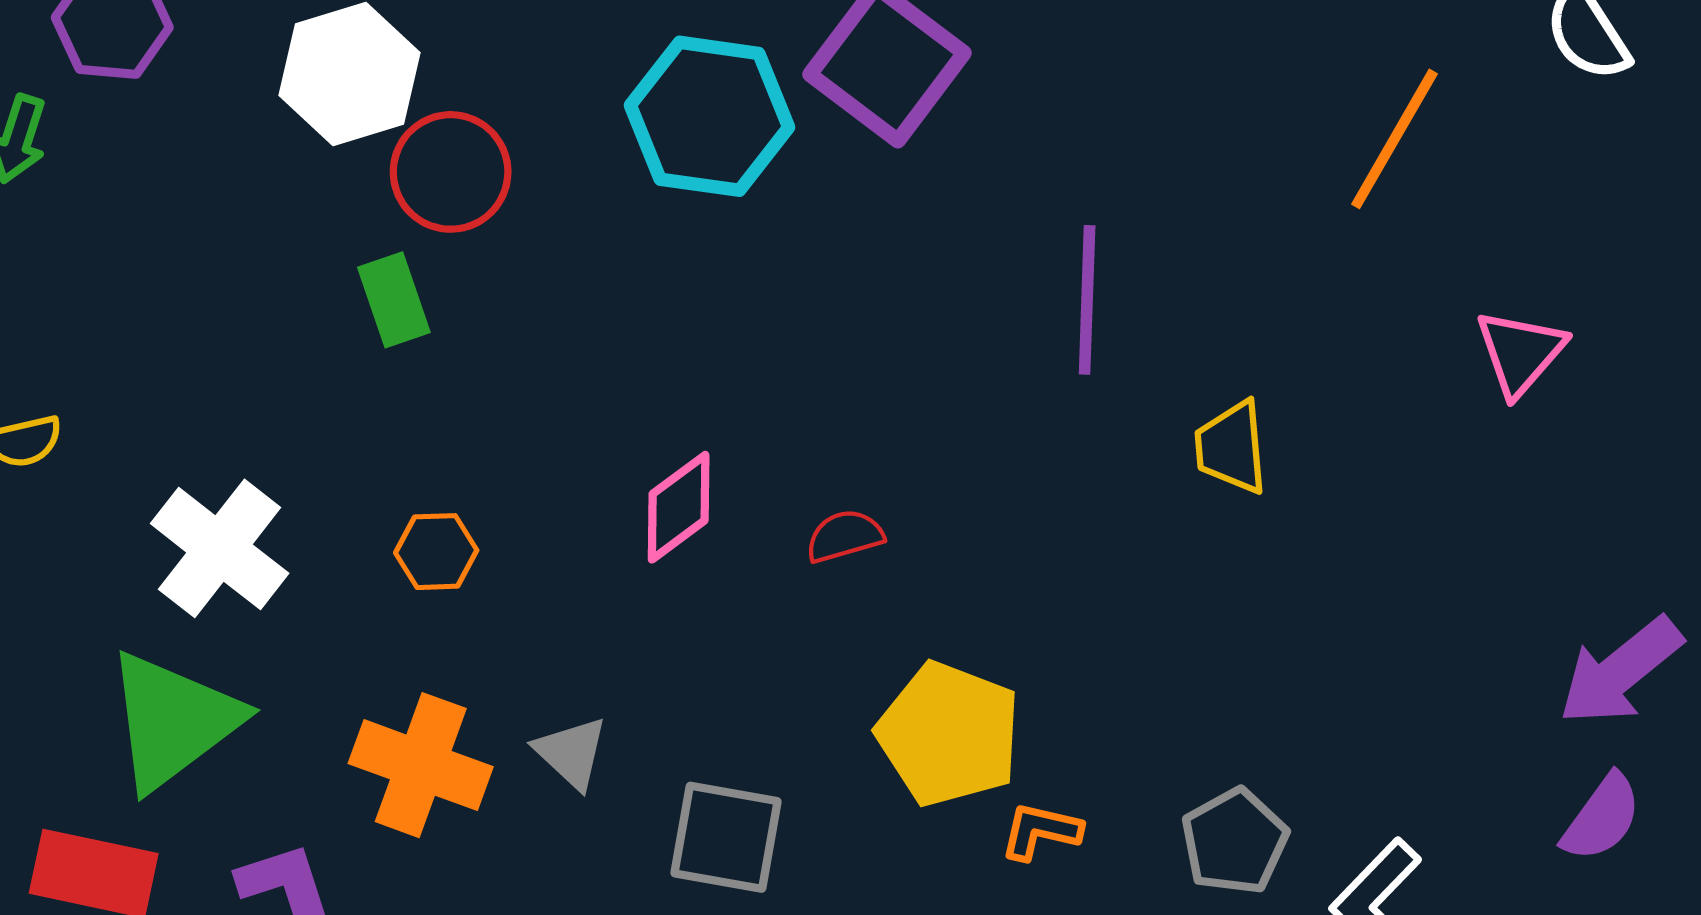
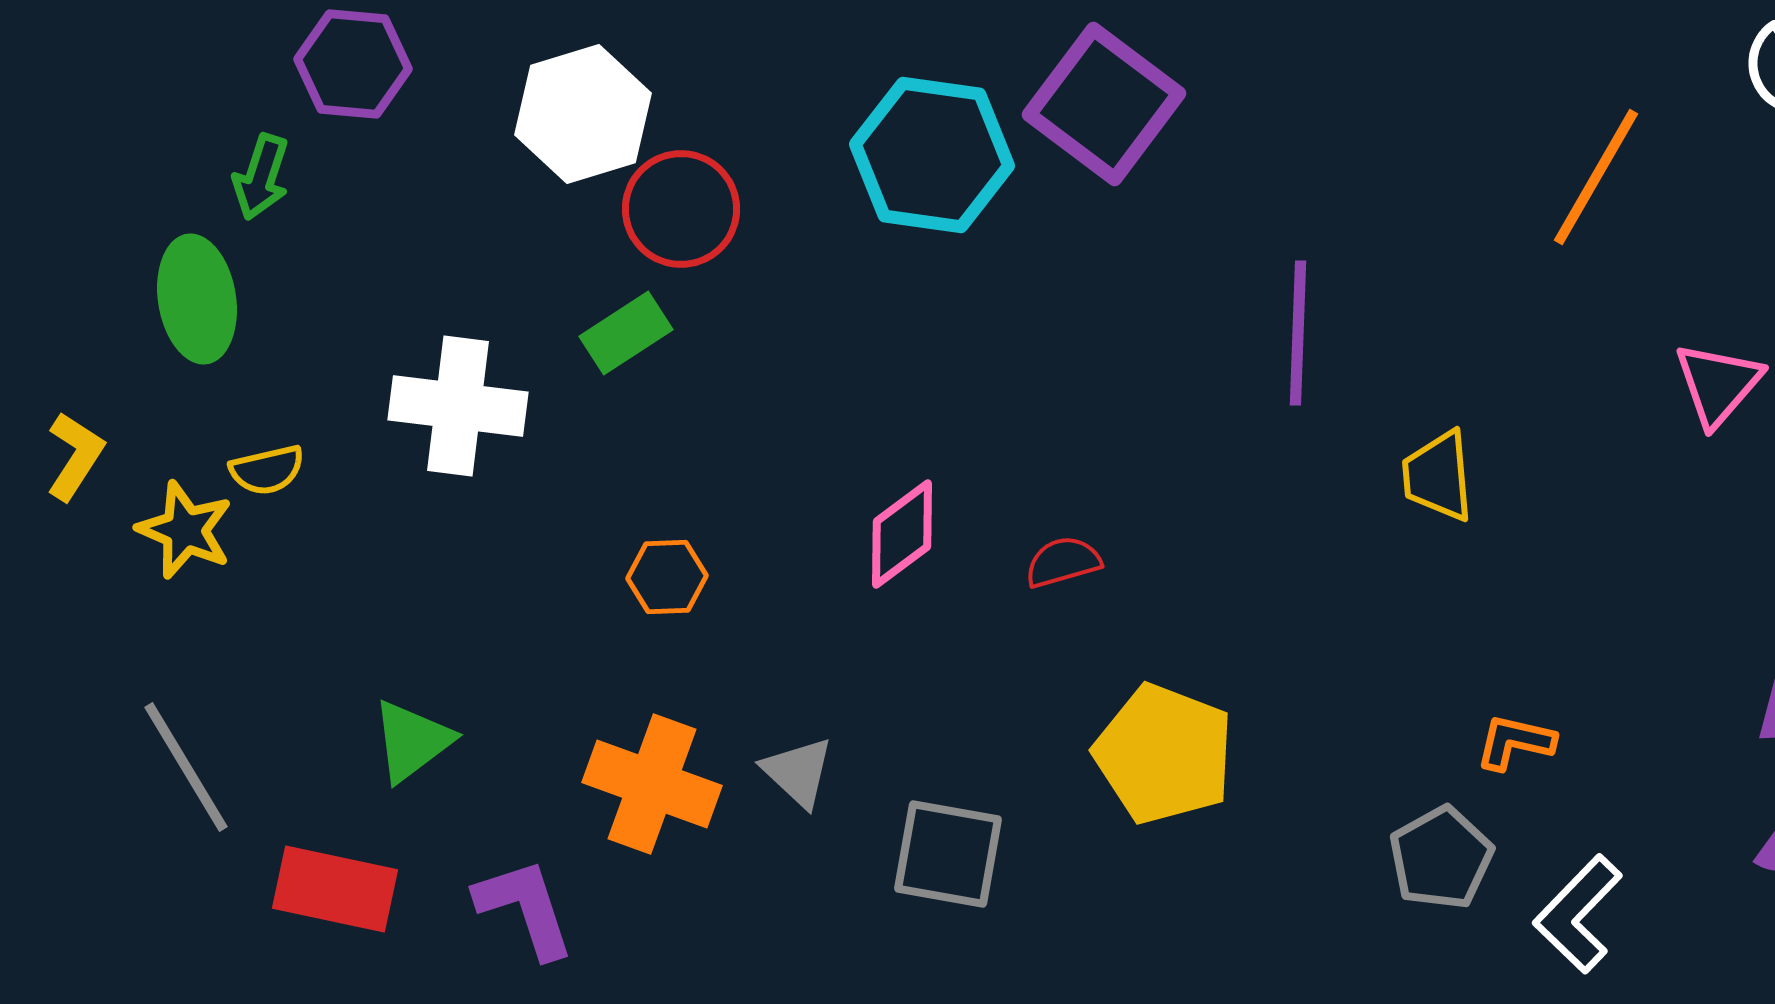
green rectangle: (394, 300) -> (626, 333), turned 76
white cross: (220, 548) -> (458, 406), moved, turned -31
green triangle: (173, 721) -> (412, 741), size x0.6
orange L-shape: (1041, 831) -> (1515, 742), moved

